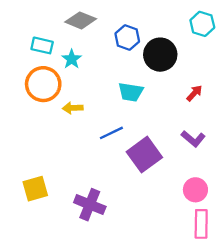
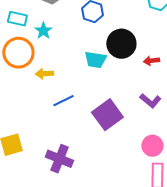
black circle: (160, 55) -> (121, 44), moved
red arrow: (194, 93) -> (151, 61), turned -140
blue line: (111, 133) -> (63, 101), moved

